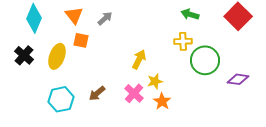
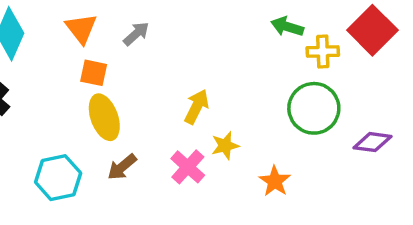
yellow cross: (183, 41) -> (323, 52), moved
yellow ellipse: (57, 56) -> (104, 117), moved, turned -40
orange star: (162, 101) -> (275, 181), moved

